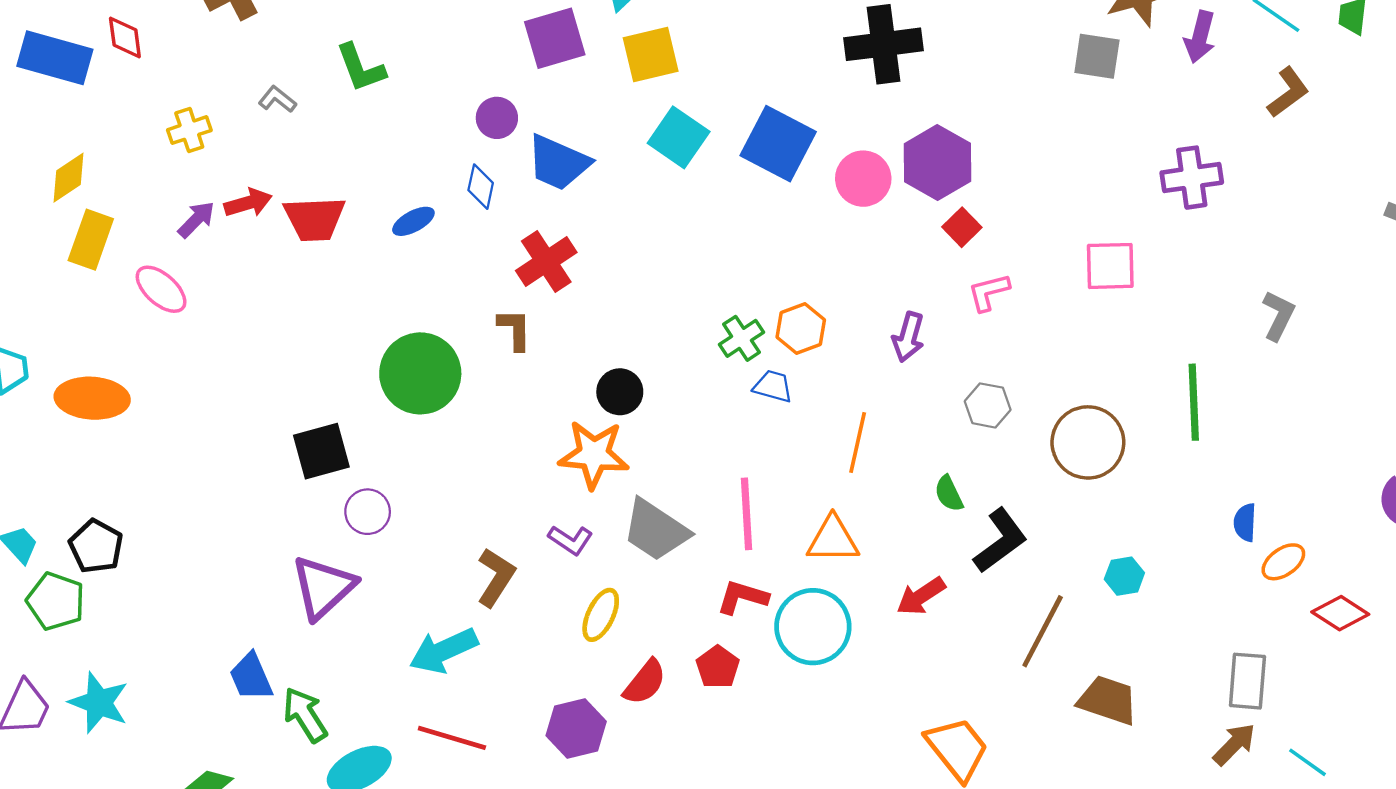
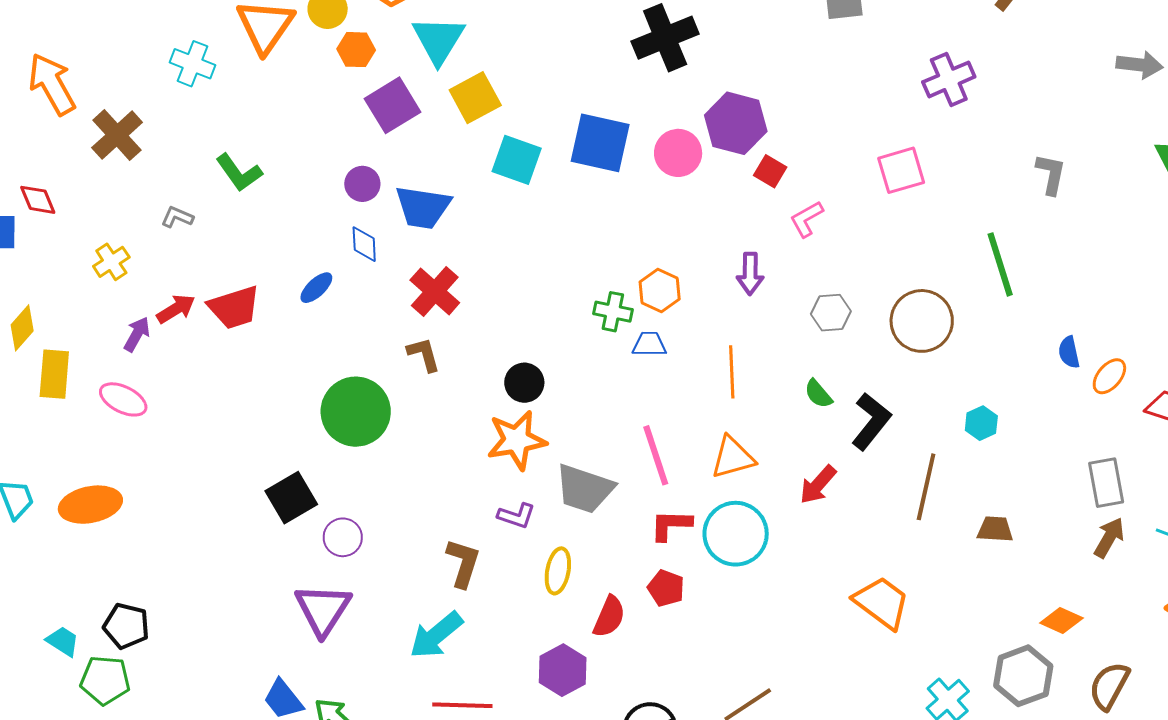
green cross: (742, 338) -> (613, 312), turned -30
brown trapezoid: (1108, 700) -> (995, 529), size x0.7

